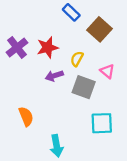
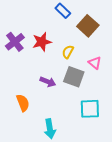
purple arrow: (54, 76) -> (48, 82), moved, turned -140

